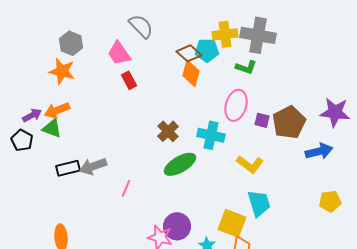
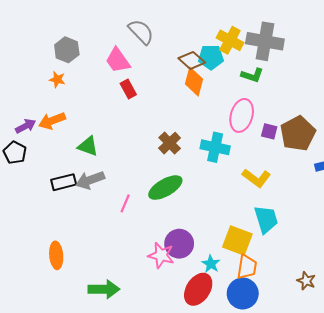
yellow cross: (225, 34) -> (230, 40), turned 35
orange star: (62, 71) -> (57, 79), size x0.6
green triangle: (52, 128) -> (88, 146), moved
green ellipse: (180, 164) -> (165, 188), moved

